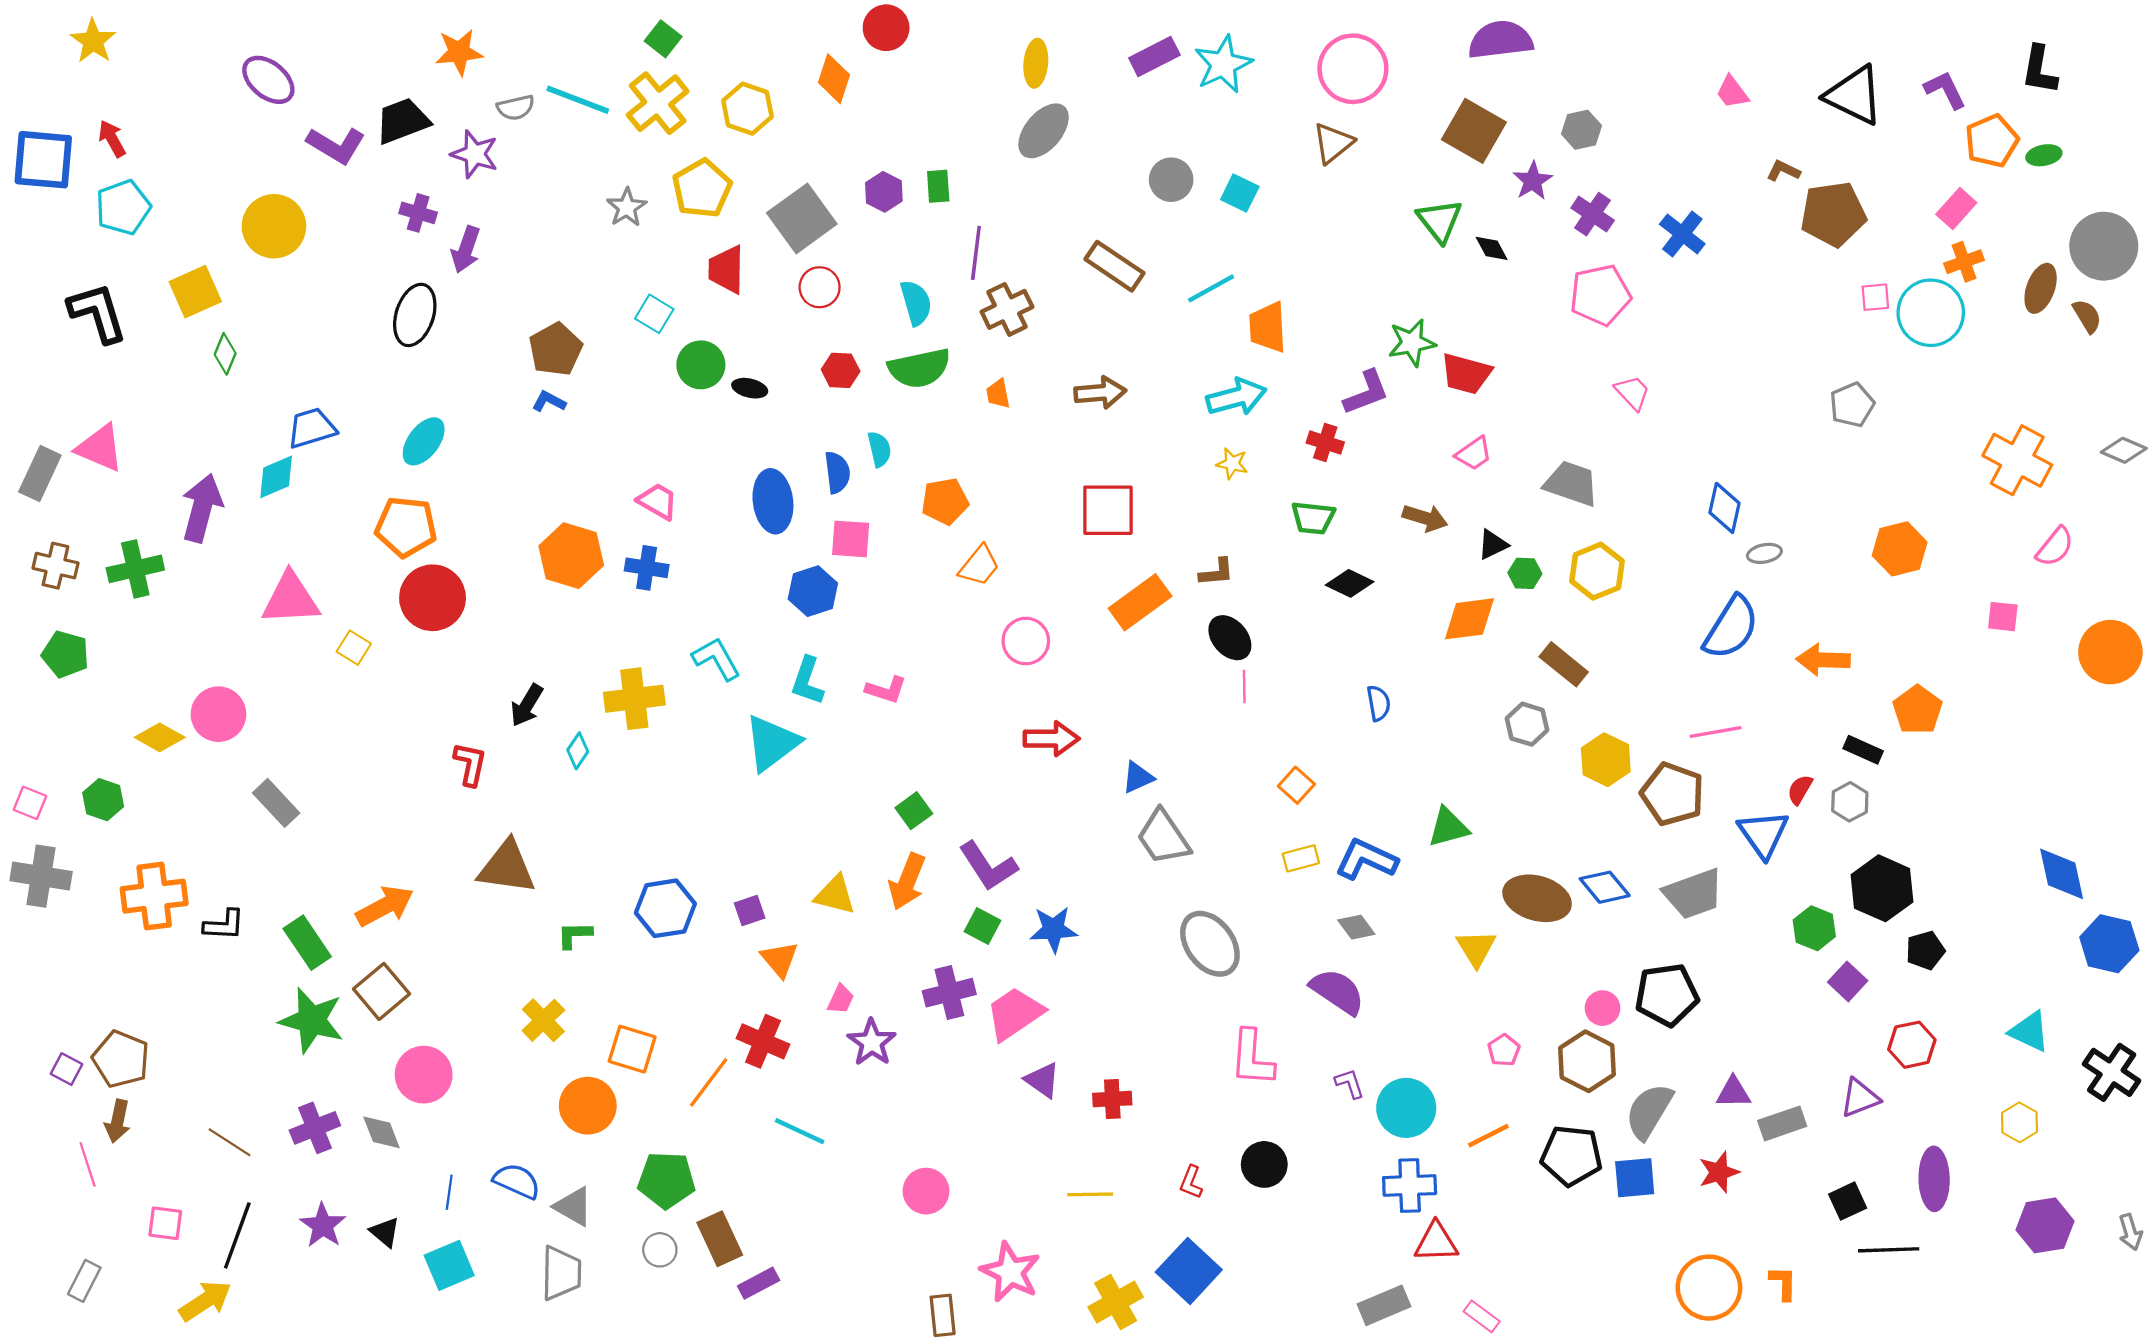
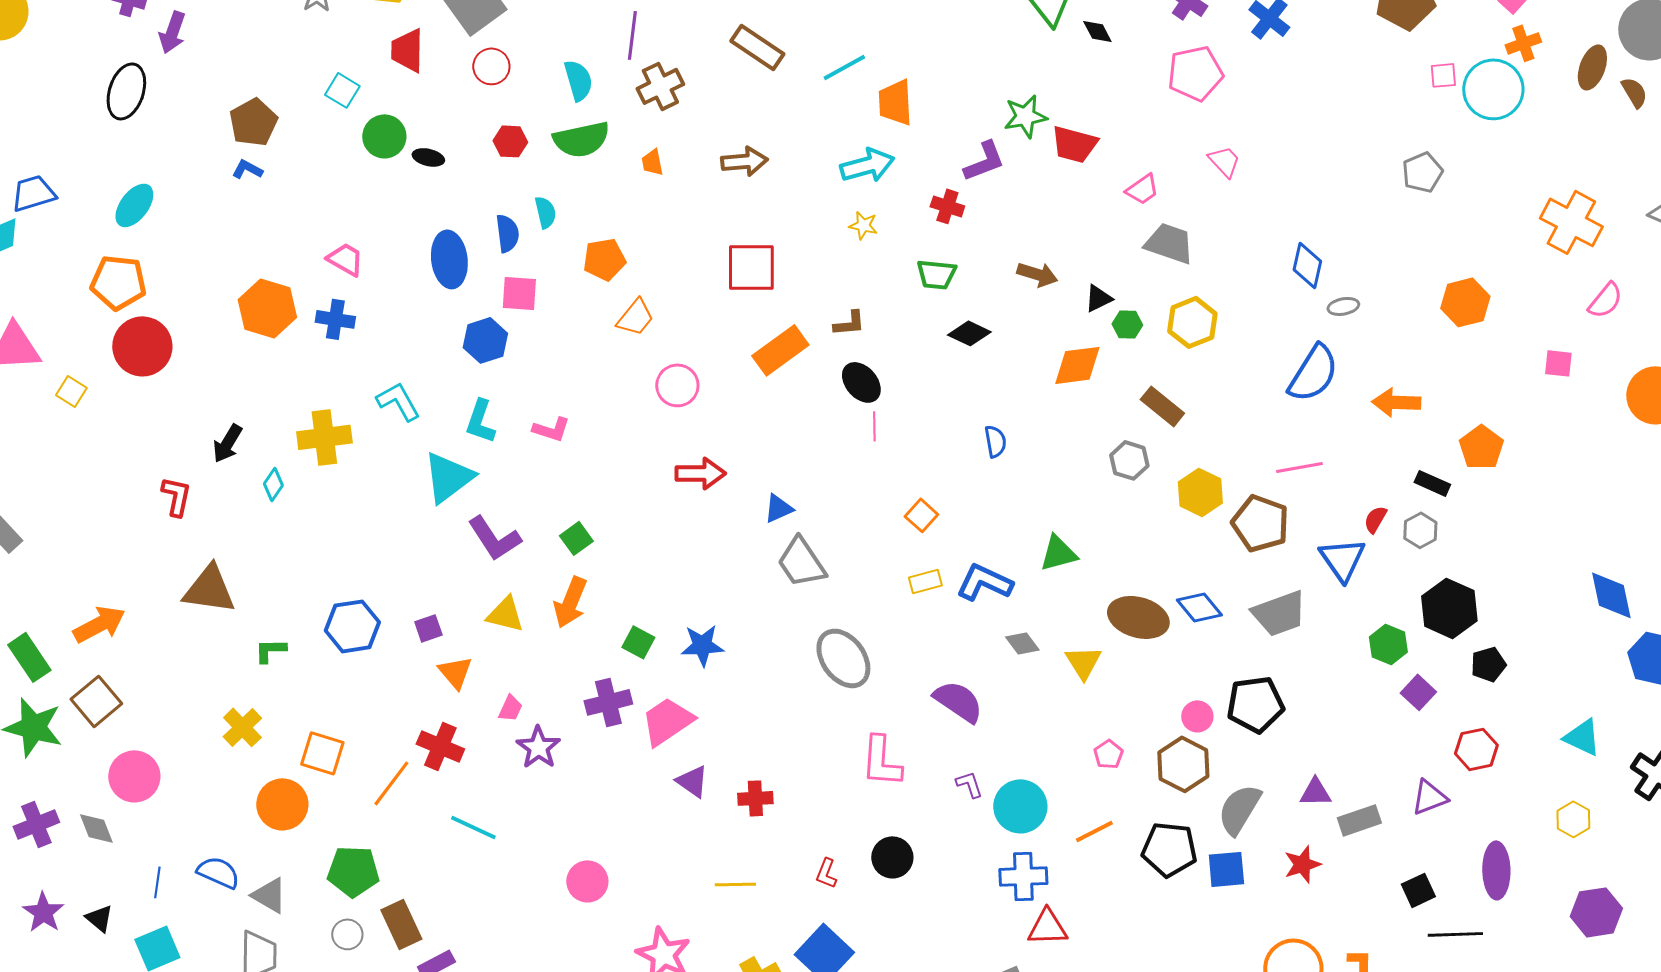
pink trapezoid: (1474, 454) -> (1142, 189), moved
purple L-shape: (988, 866) -> (494, 538), moved
gray diamond: (1356, 927) -> (1022, 643), moved

